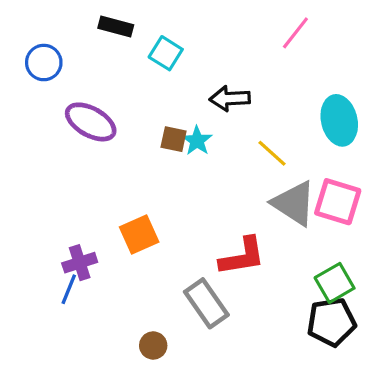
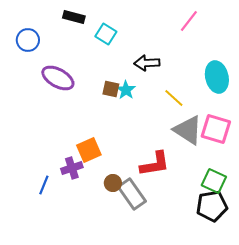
purple cross: (80, 263) -> (72, 168), moved
green square: (335, 283) -> (214, 181), turned -35
brown circle: (153, 345) -> (113, 183), moved

